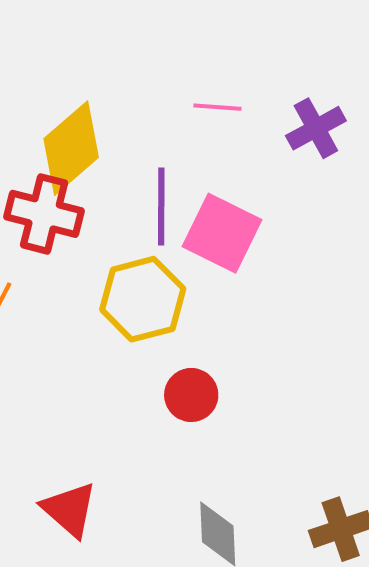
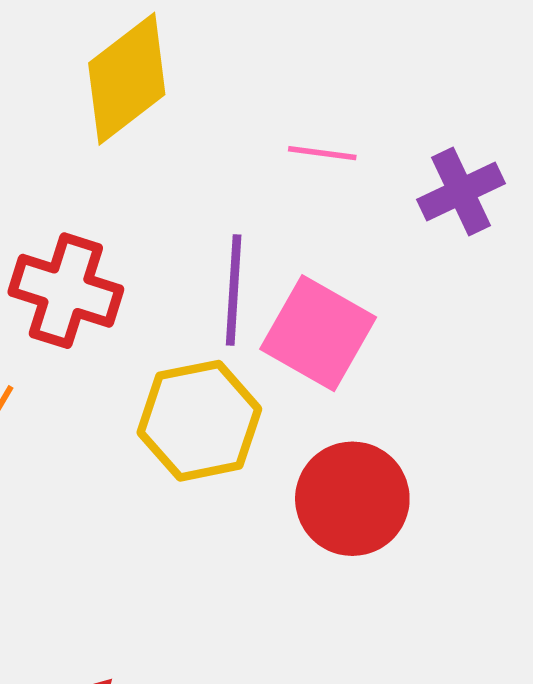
yellow diamond: (71, 148) -> (127, 79), moved
red circle: (191, 395) -> (352, 499), moved, size x1.5

